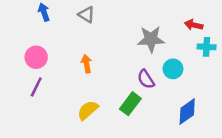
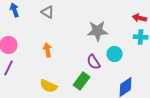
red arrow: (194, 25) -> (140, 18), moved
yellow semicircle: (88, 110) -> (49, 86), turned -114

